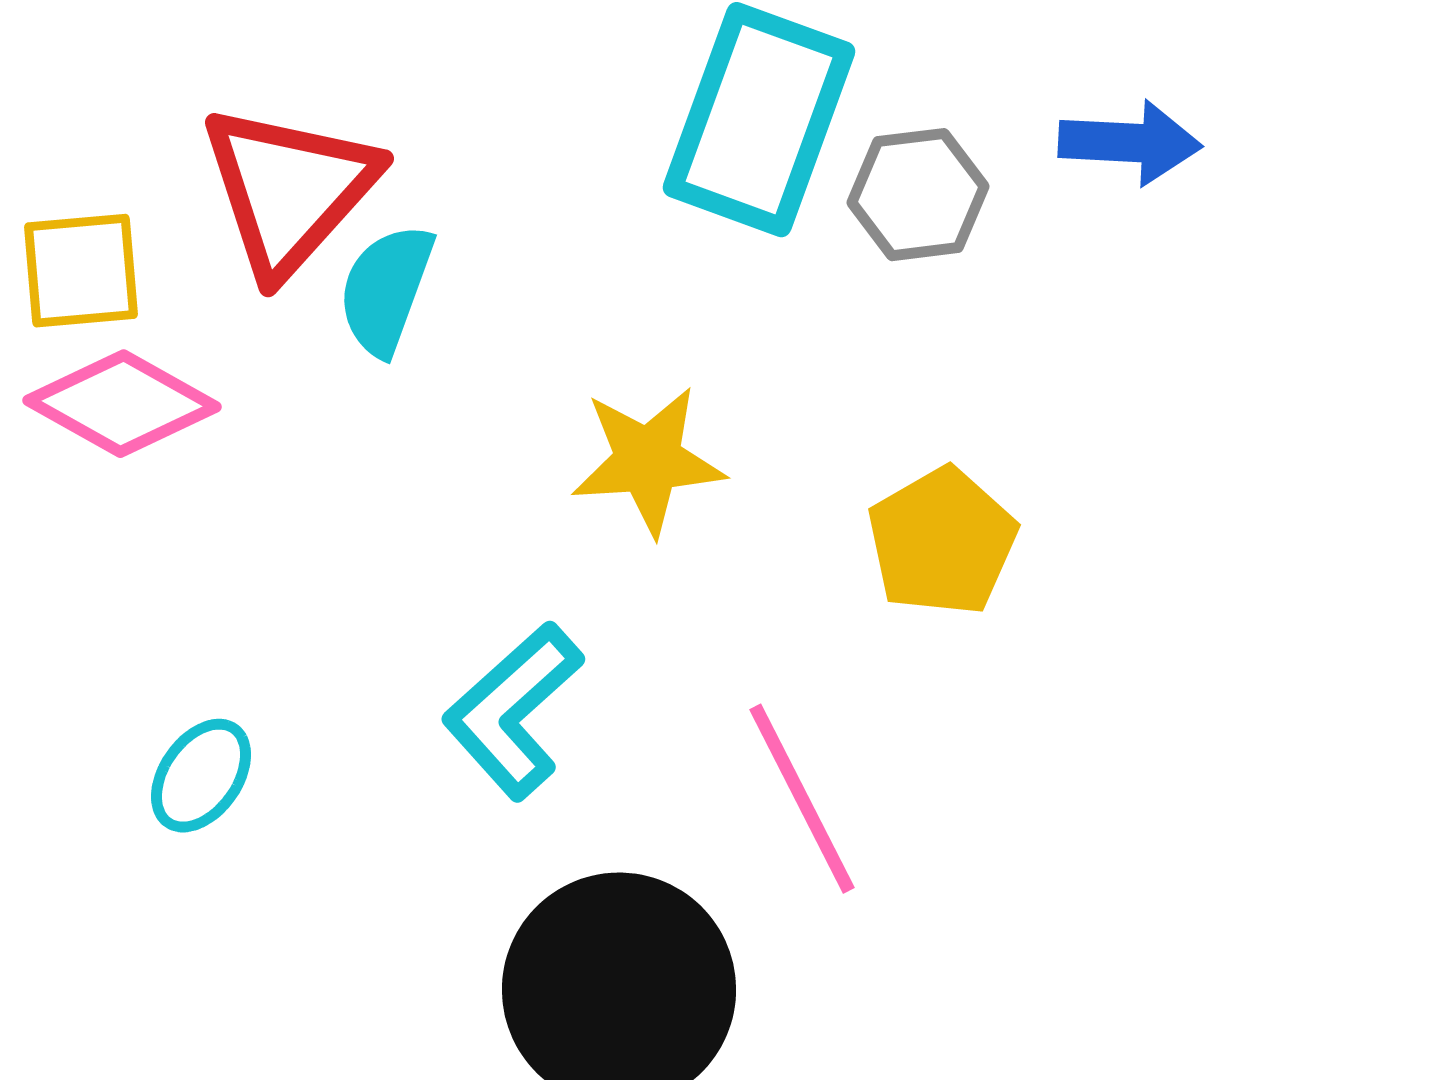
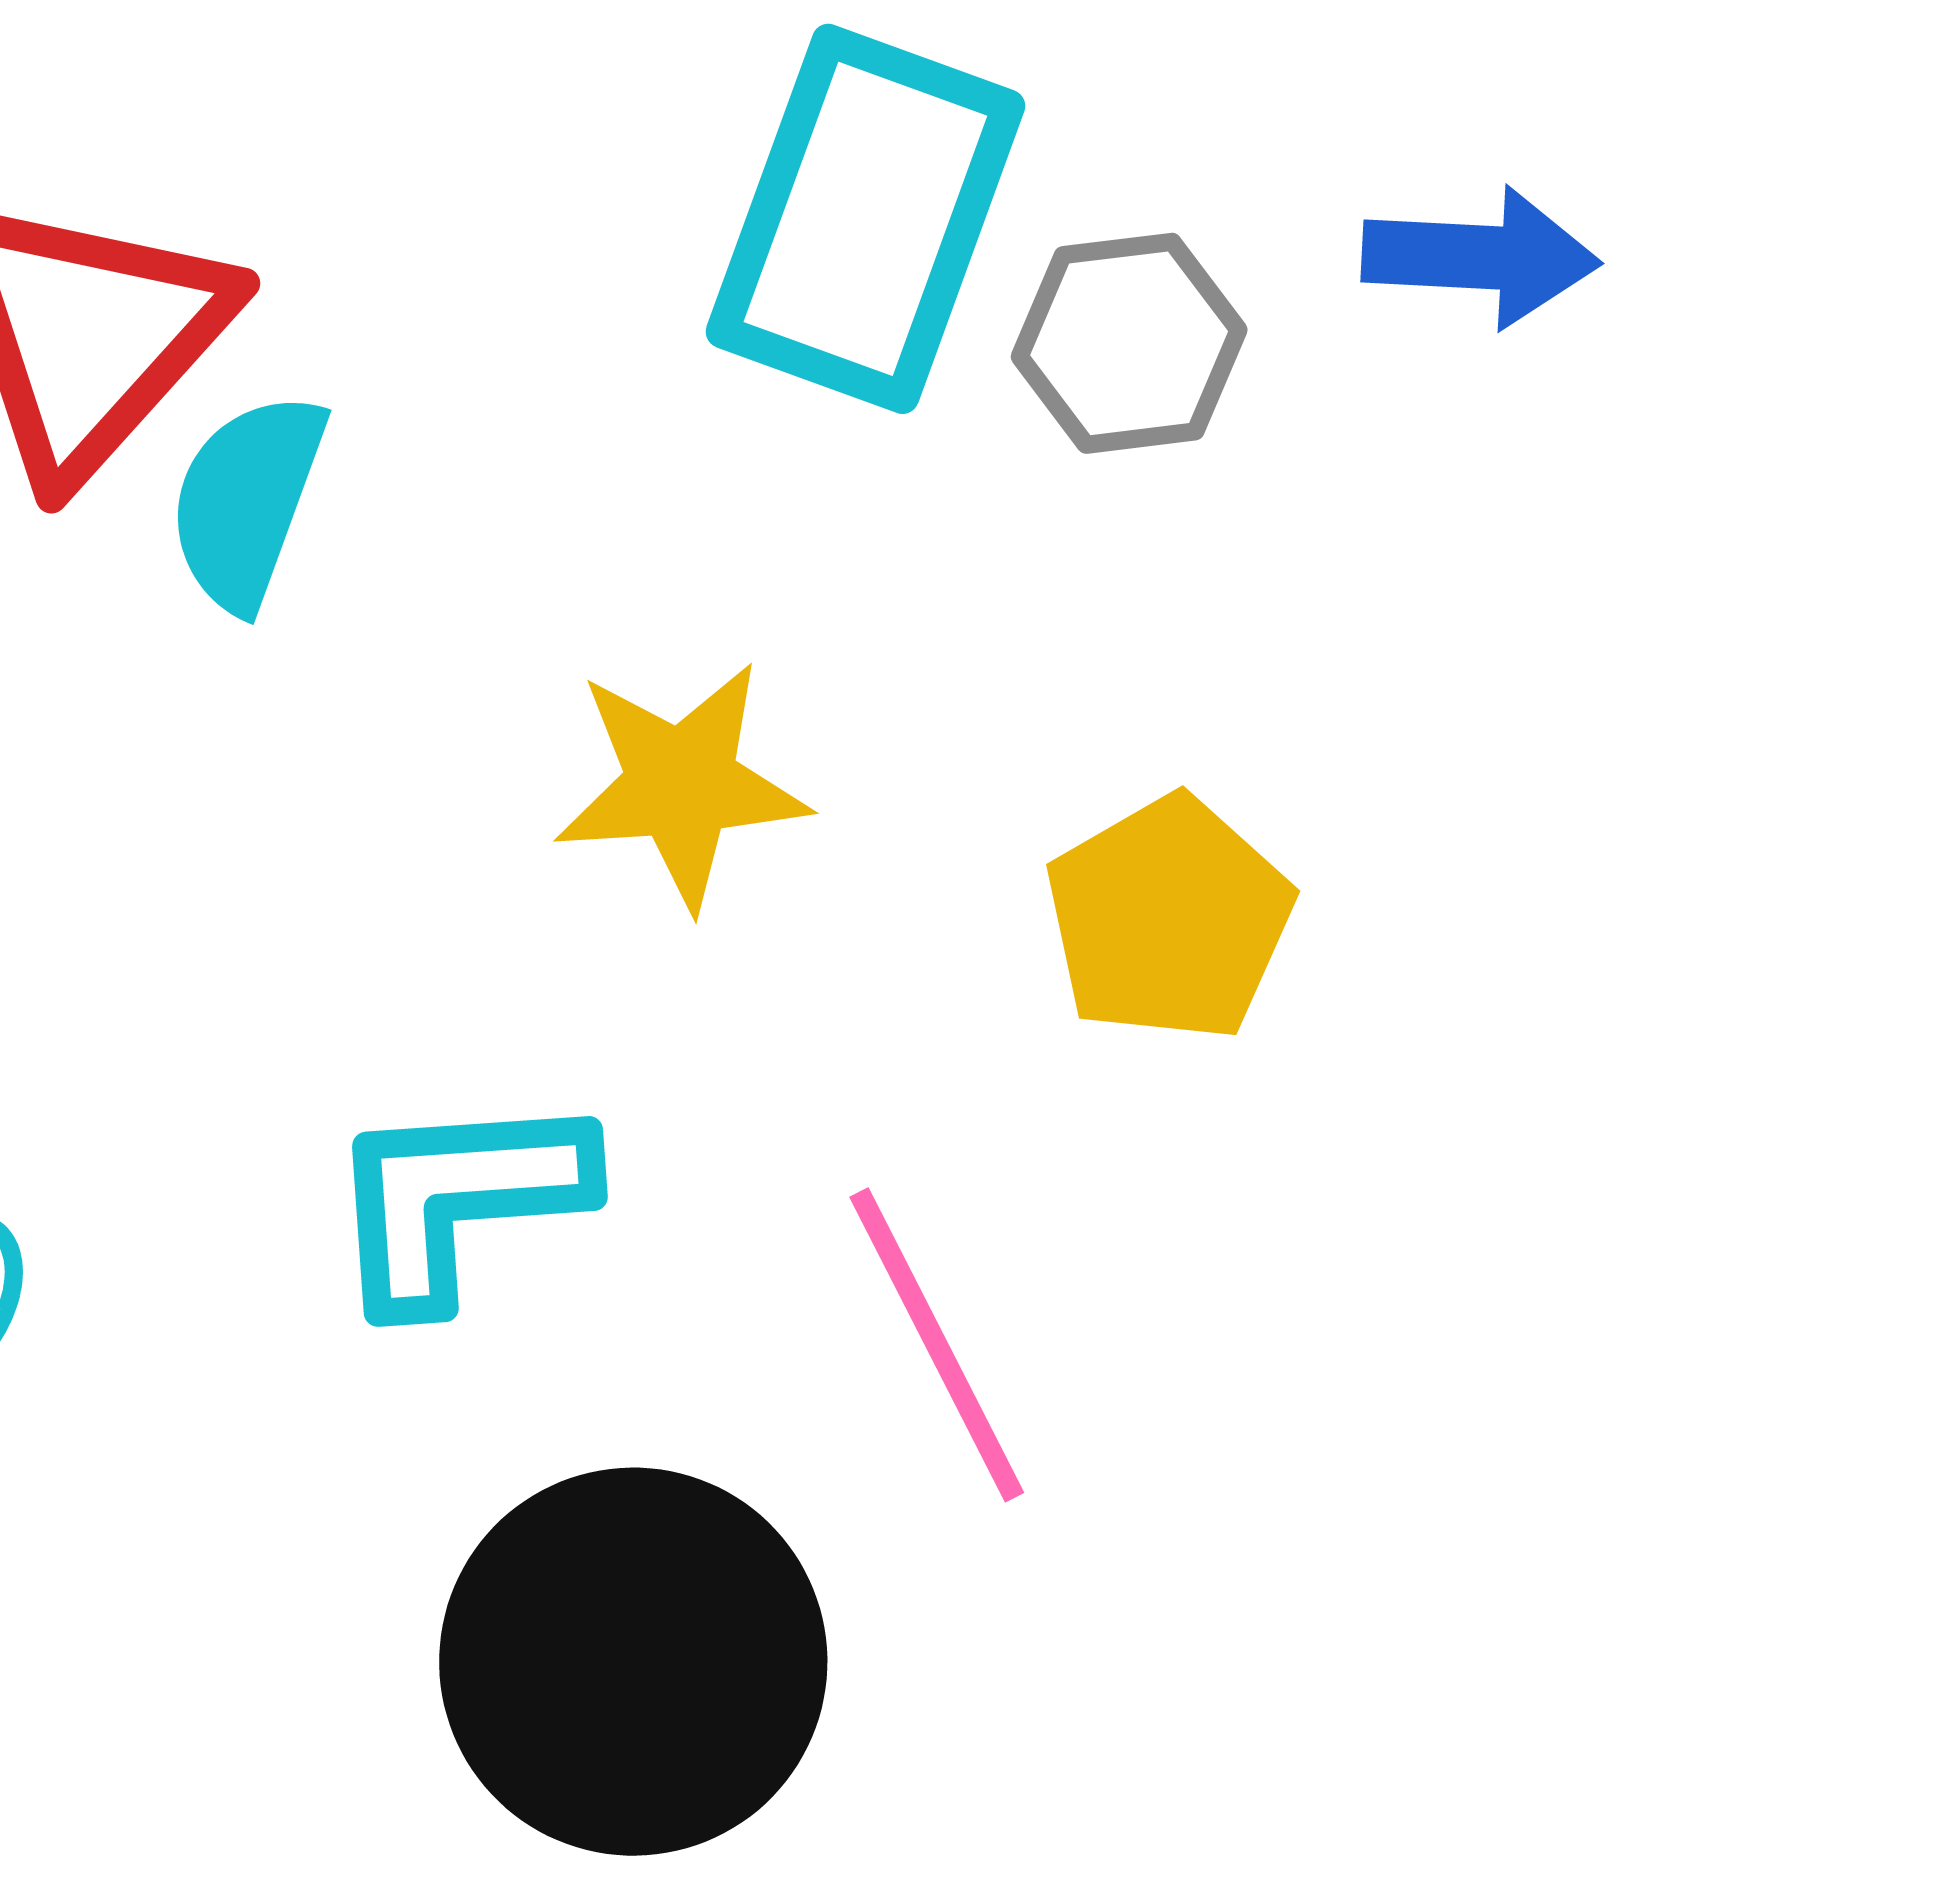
cyan L-shape: (513, 711) -> (458, 1199), turned 38

